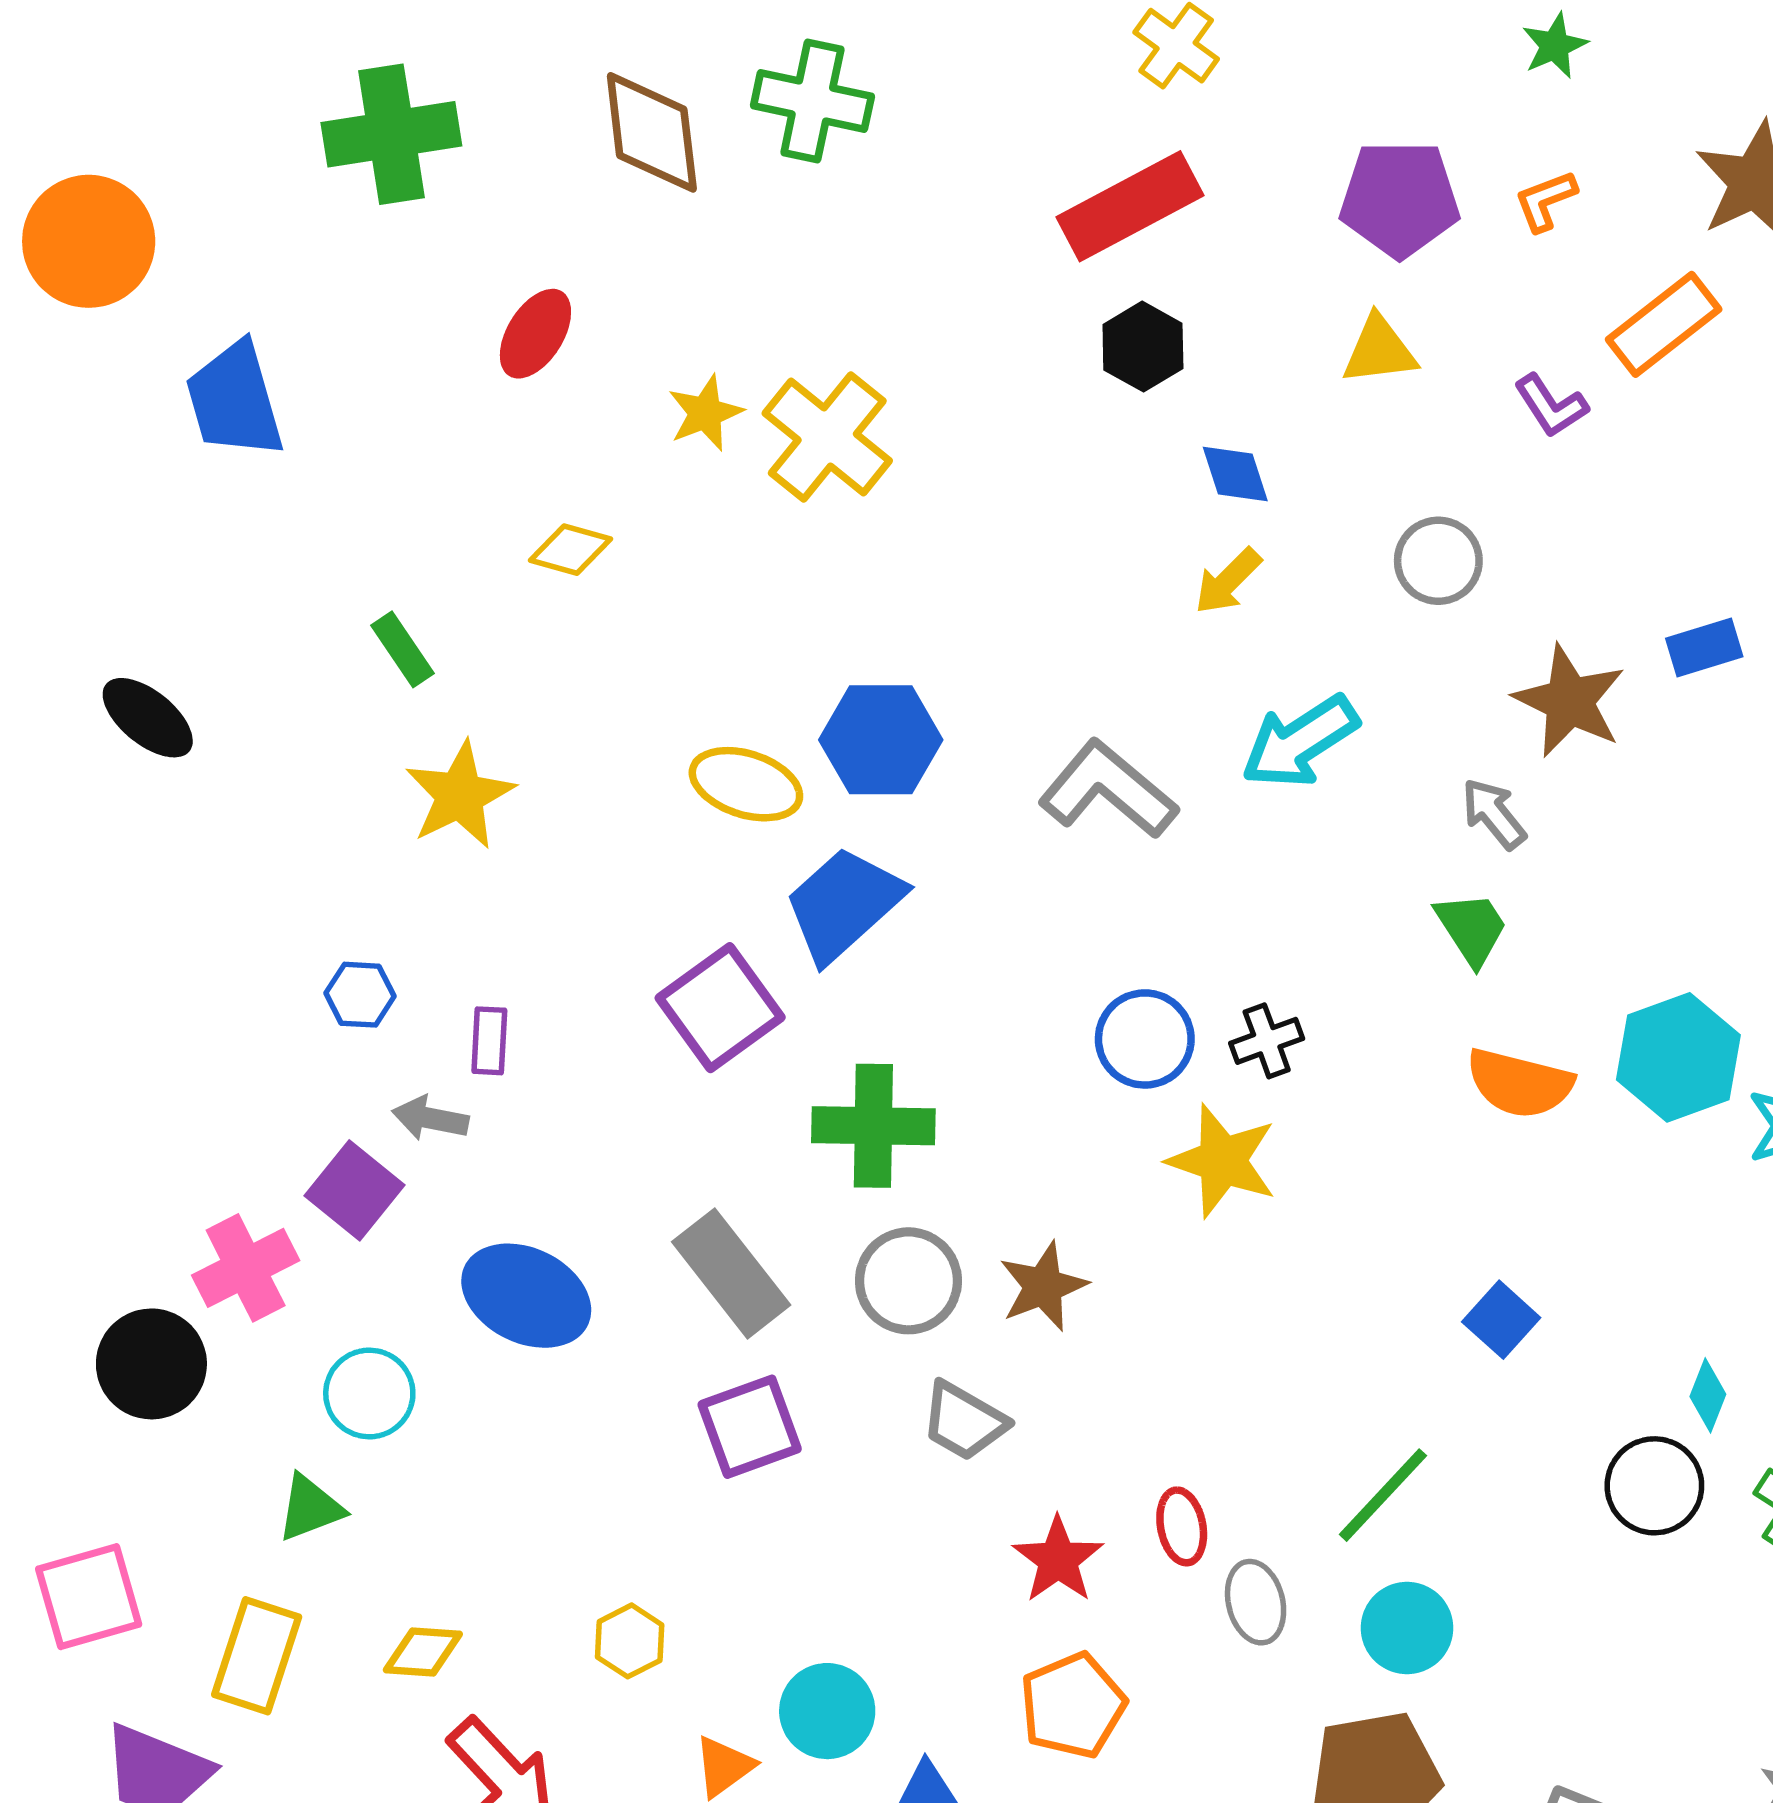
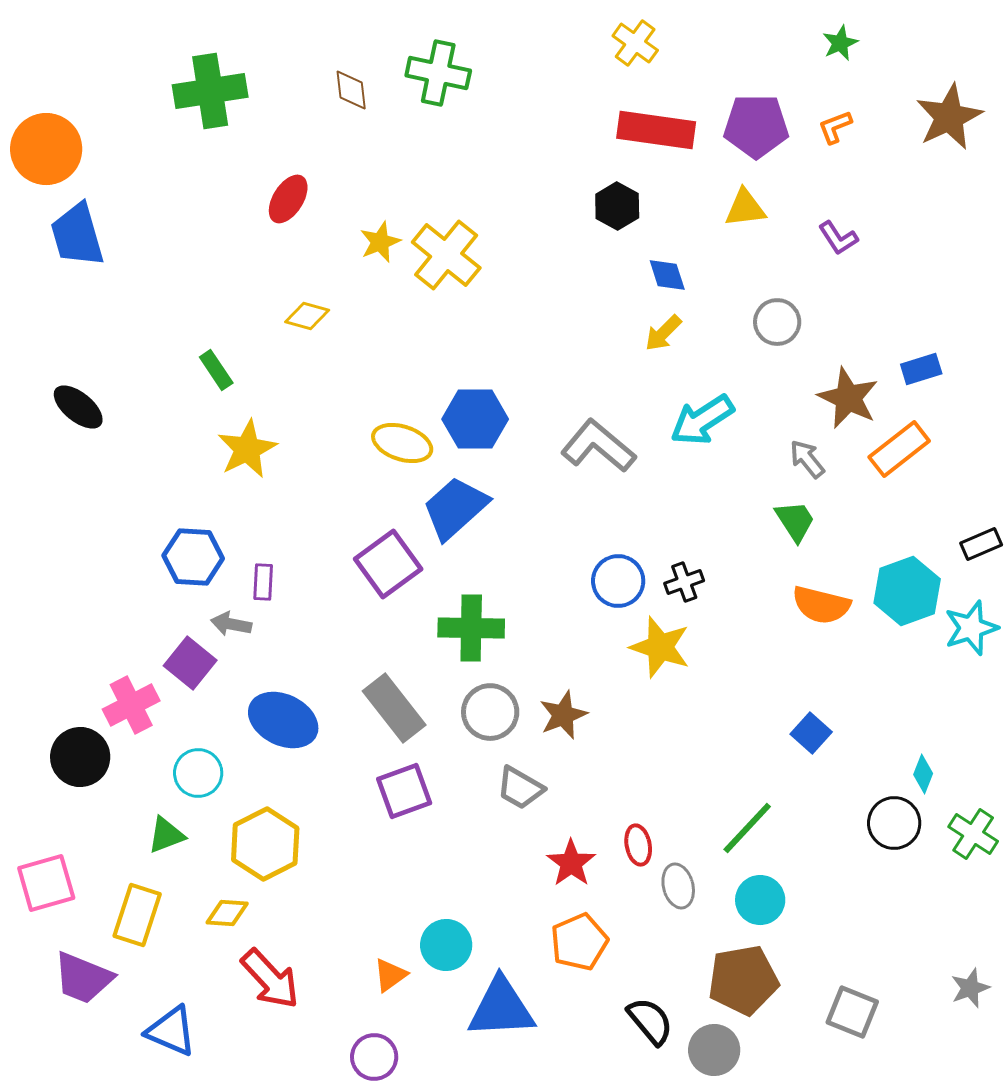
brown diamond: (652, 132) -> (351, 90), size x0.6
red rectangle: (1130, 206) -> (656, 130), moved, turned 36
orange rectangle: (1664, 324) -> (899, 449), moved
blue trapezoid: (234, 400) -> (77, 235), moved
blue hexagon: (360, 995) -> (193, 557), size x1.6
yellow hexagon: (630, 1641) -> (265, 844), moved, size x1.8

